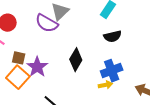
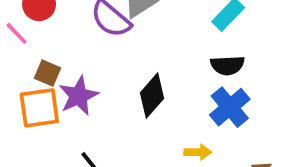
blue cross: (112, 71) -> (230, 107), moved, turned -30
orange square: (18, 77) -> (39, 108), turned 30

